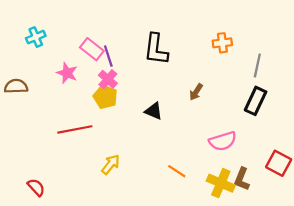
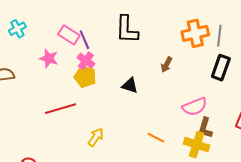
orange cross: (222, 43) -> (195, 33), moved, size x1.5
brown L-shape: (242, 179) -> (205, 128), moved

